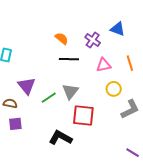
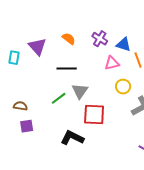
blue triangle: (118, 29) -> (124, 45), moved
black line: (69, 59) -> (67, 69), moved
purple triangle: (27, 86) -> (37, 46), moved

